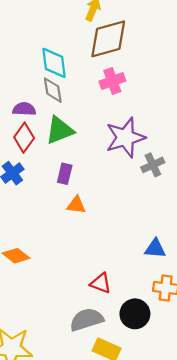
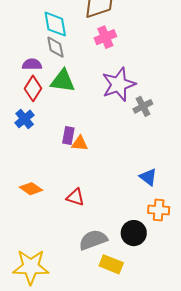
green triangle: (60, 130) -> (63, 81), turned 32
purple rectangle: (65, 174) -> (68, 135), moved
blue triangle: (155, 249) -> (148, 177), turned 36
red triangle: (101, 283) -> (75, 197), moved

